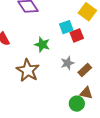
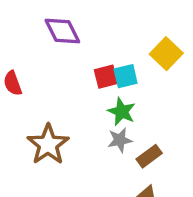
red square: (77, 35) -> (106, 77), moved
green star: (42, 45) -> (122, 112), moved

